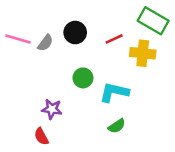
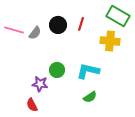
red line: (114, 39) -> (81, 24), moved, turned -48
green circle: (83, 78) -> (57, 70), moved

